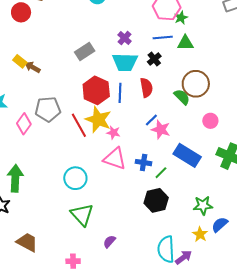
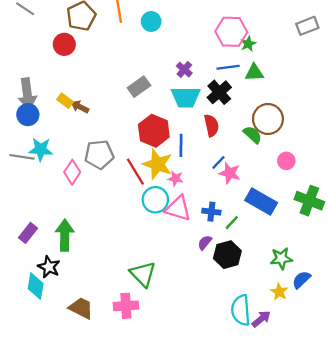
black cross: (154, 59) -> (219, 92), size x1.5
blue line: (120, 93) -> (181, 145), moved
cyan circle: (75, 178) -> (155, 200), moved
purple semicircle: (109, 242) -> (205, 243), moved
pink cross: (73, 261) -> (126, 306), moved, size x1.5

